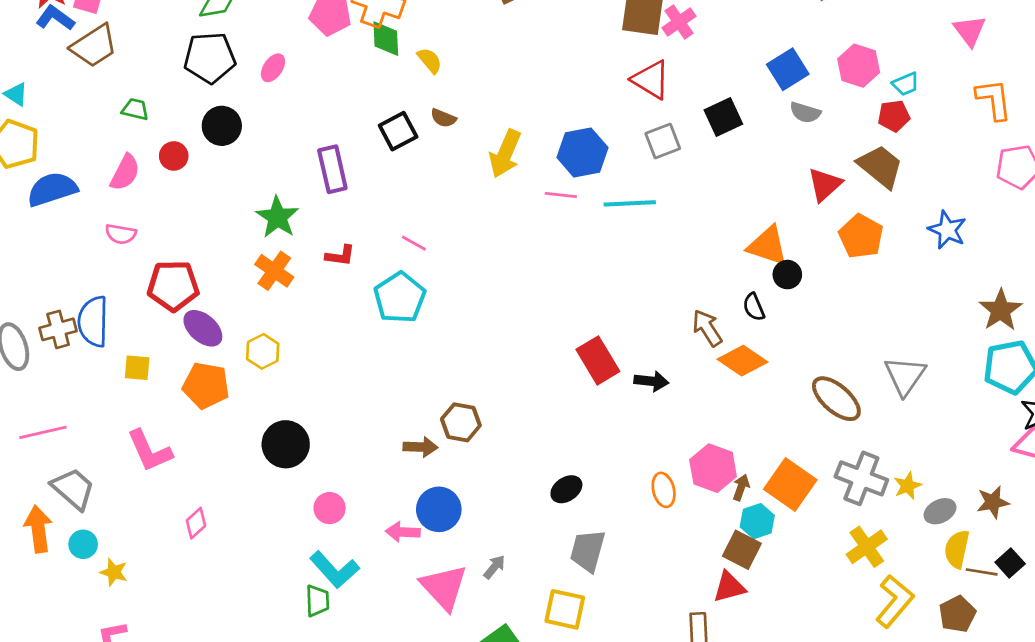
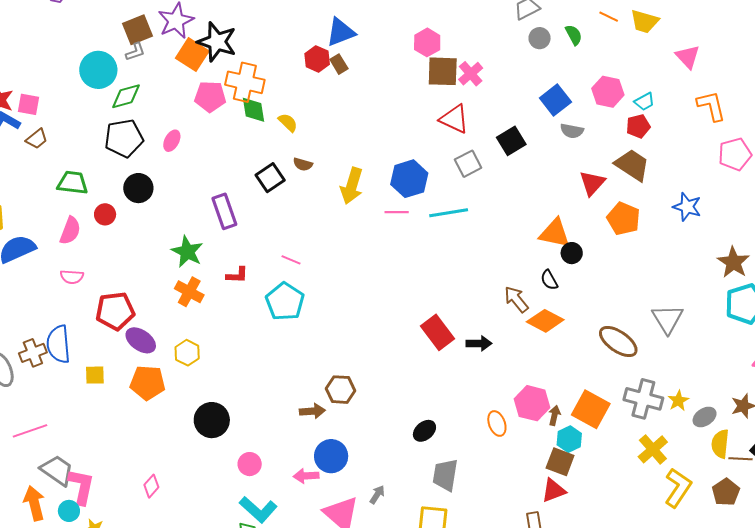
brown trapezoid: (94, 46) -> (37, 139), size x0.6
green trapezoid: (135, 109) -> (73, 183), size x1.5
pink L-shape: (149, 451) -> (81, 487), moved, turned -138

